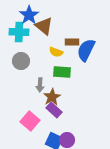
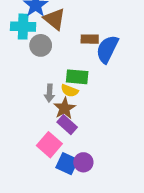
yellow semicircle: (56, 52) -> (70, 91), moved
gray circle: (21, 61) -> (41, 45), moved
pink square: (30, 121) -> (49, 145), moved

